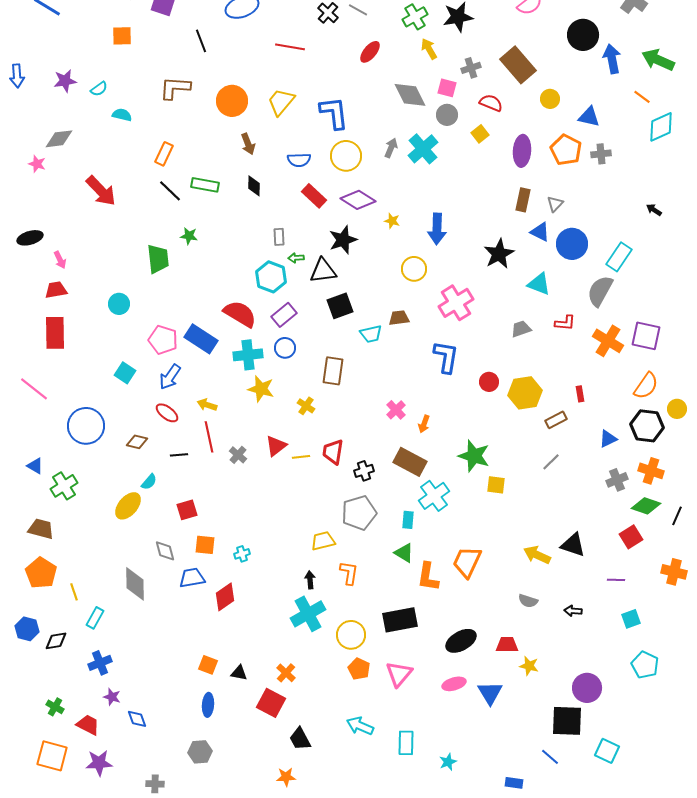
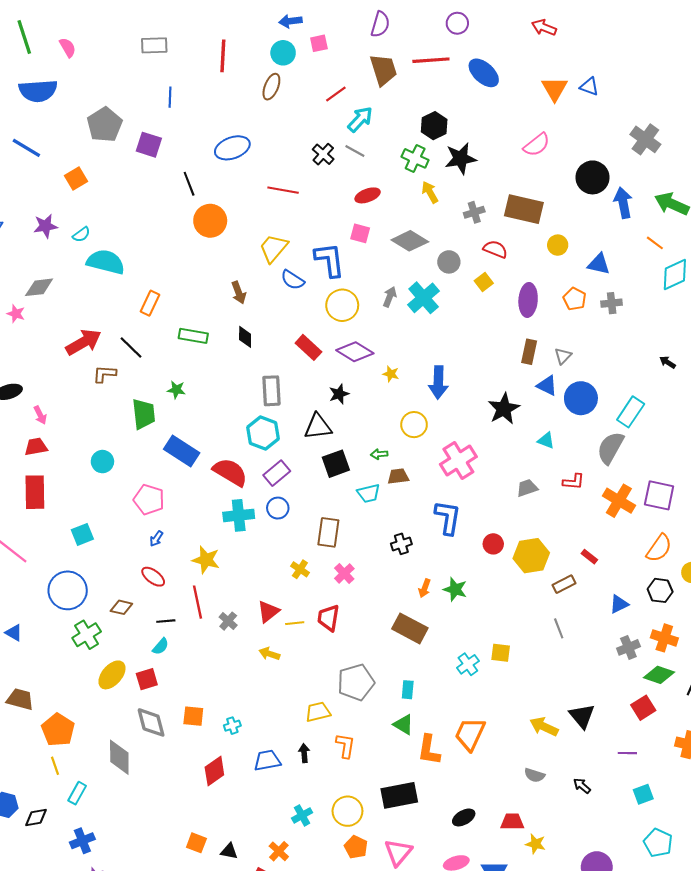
green cross: (415, 17) -> (415, 158), turned -35
orange square: (122, 36) -> (76, 178), moved, turned -30
red ellipse: (370, 52) -> (368, 195), turned 30
brown rectangle: (518, 65) -> (524, 209), turned -36
brown L-shape: (175, 88) -> (105, 374), moved, size x0.7
pink square: (447, 88) -> (360, 233), moved
gray diamond: (410, 95) -> (410, 241), turned -32
orange circle: (232, 101) -> (210, 221), moved
cyan semicircle: (122, 115) -> (106, 262), size x1.8
orange pentagon: (566, 150) -> (575, 299), size x0.7
blue semicircle: (299, 160) -> (293, 280), moved, turned 35
red arrow: (101, 191) -> (83, 342), turned -76
black line: (170, 191) -> (131, 347), moved
gray rectangle: (279, 237) -> (271, 391), size x1.6
black star: (343, 240) -> (339, 394), size x0.7
green arrow: (296, 258) -> (379, 454), moved
cyan triangle: (539, 284) -> (546, 440), size x0.7
blue rectangle: (201, 339) -> (182, 451), moved
cyan square: (125, 373) -> (82, 534), moved, turned 35
blue arrow: (170, 377) -> (156, 539), size x0.6
yellow star: (261, 389) -> (206, 560), moved
red rectangle: (580, 394) -> (589, 557), turned -42
yellow arrow: (207, 405) -> (269, 654), moved
pink cross: (396, 410) -> (344, 574), moved
black hexagon: (647, 426) -> (660, 590), size x0.7
green star: (474, 456) -> (455, 589), moved, size x0.7
gray line: (551, 462) -> (559, 628), turned -66
black cross: (364, 471) -> (401, 544), moved
cyan semicircle: (149, 482) -> (161, 646), moved
green cross: (64, 486) -> (87, 635), moved
cyan cross: (434, 496) -> (468, 664), moved, size x0.7
red square: (187, 510) -> (147, 679), moved
black triangle: (573, 545) -> (582, 716), turned 32
gray diamond: (165, 551) -> (151, 722), size x1.4
orange pentagon: (41, 573) -> (58, 730), moved
blue trapezoid: (192, 578) -> (267, 760), moved
black arrow: (573, 611) -> (582, 786), turned 36
cyan cross: (308, 614) -> (302, 815), moved, size x0.6
black ellipse: (461, 641) -> (464, 817), size x0.7

